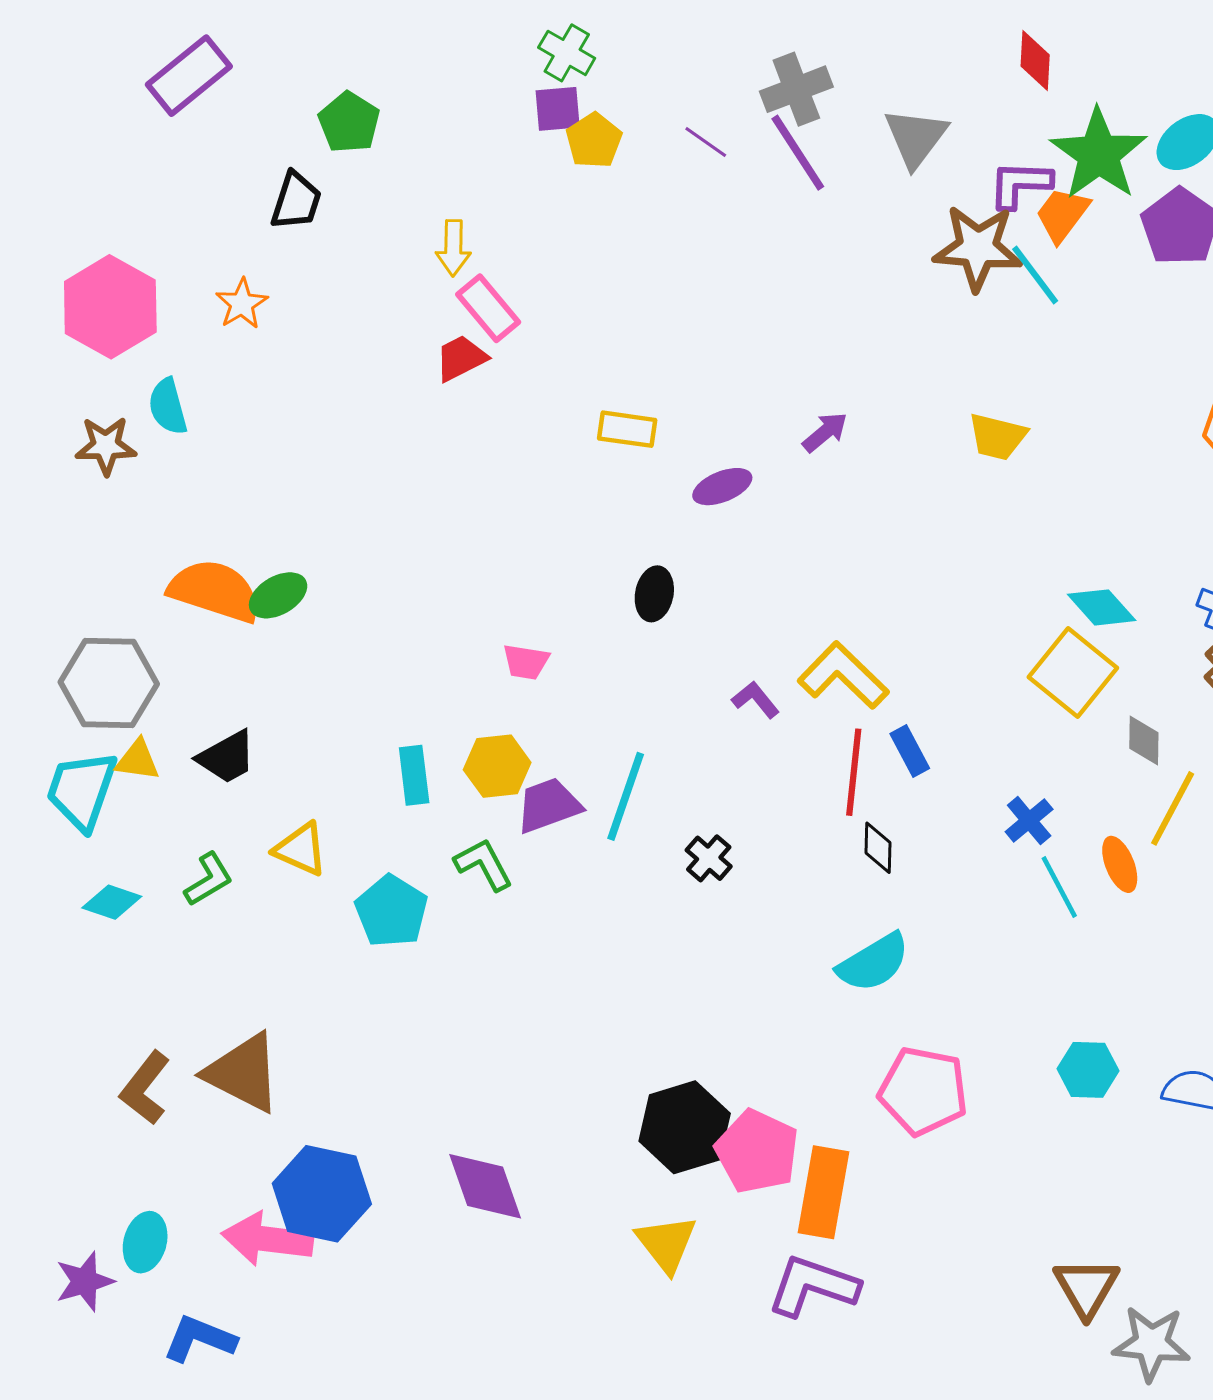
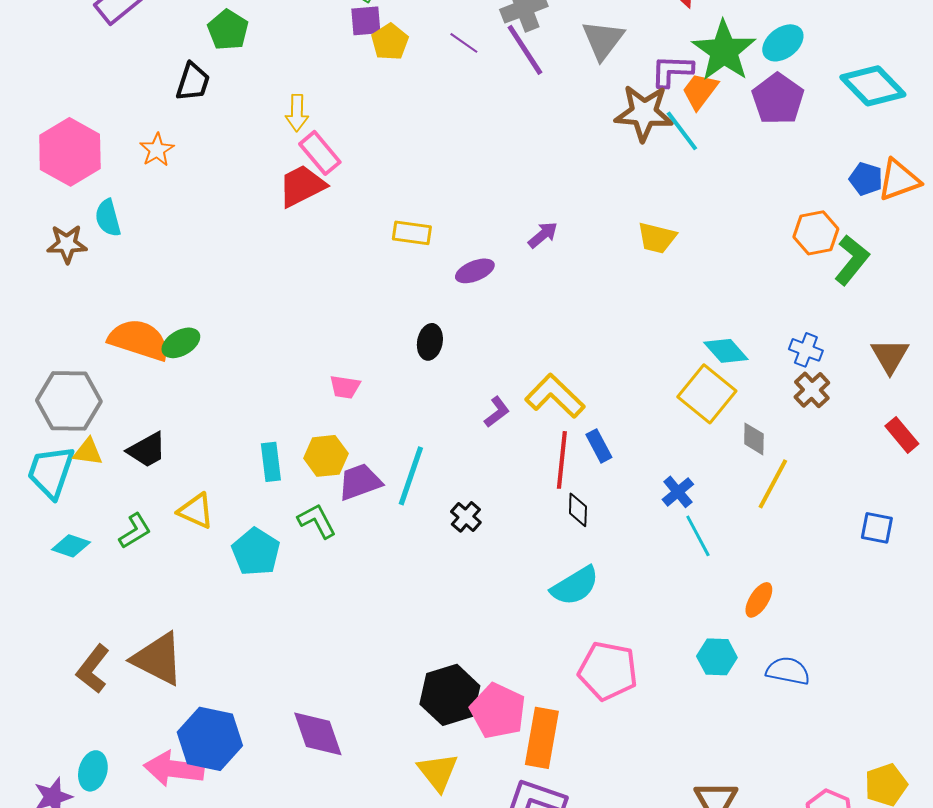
red trapezoid: (461, 358) -> (302, 186), size x1.4
purple L-shape: (756, 700) -> (497, 412), turned 92
orange ellipse: (1120, 864) -> (759, 600), moved, turned 54

